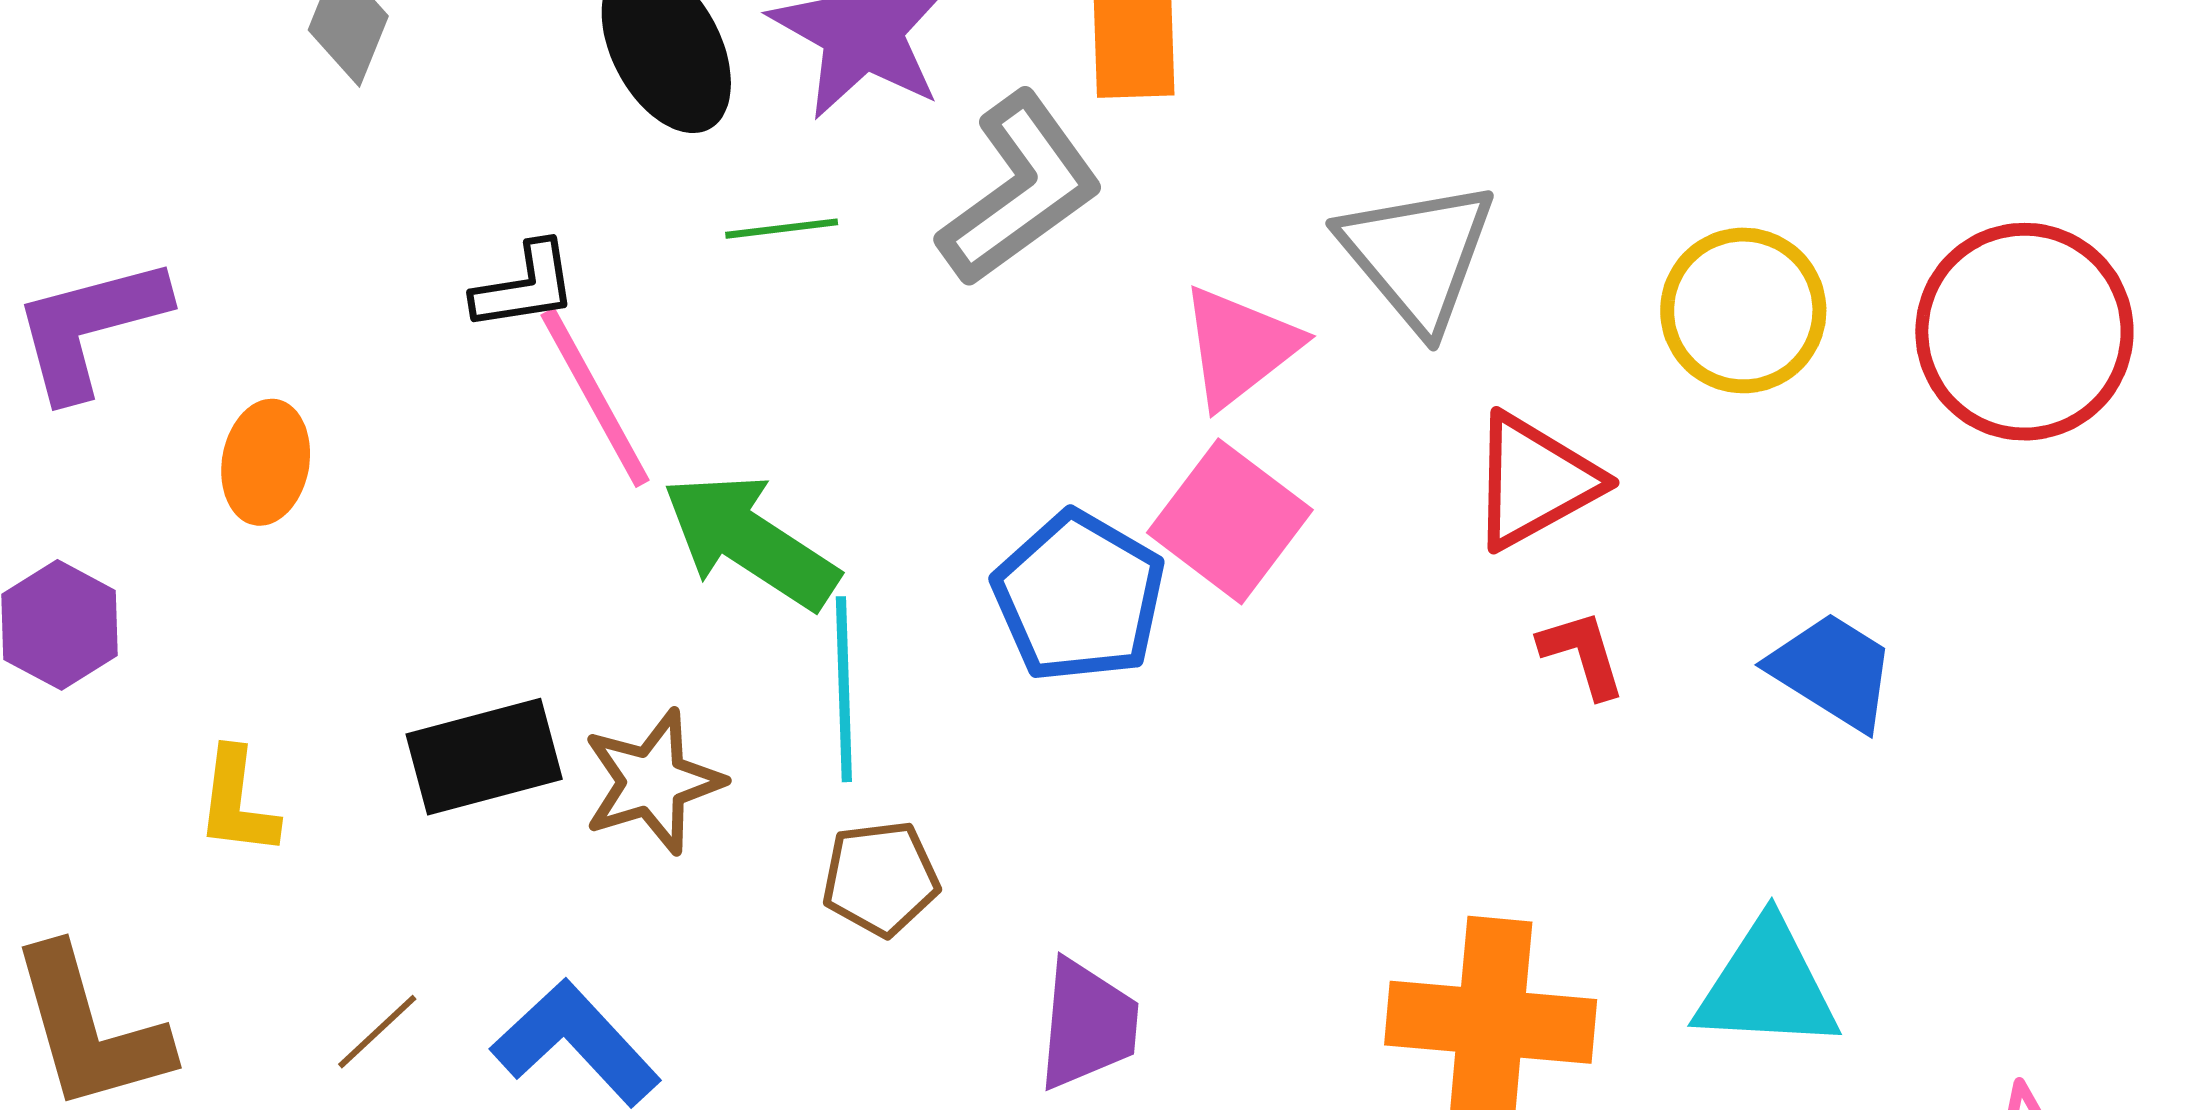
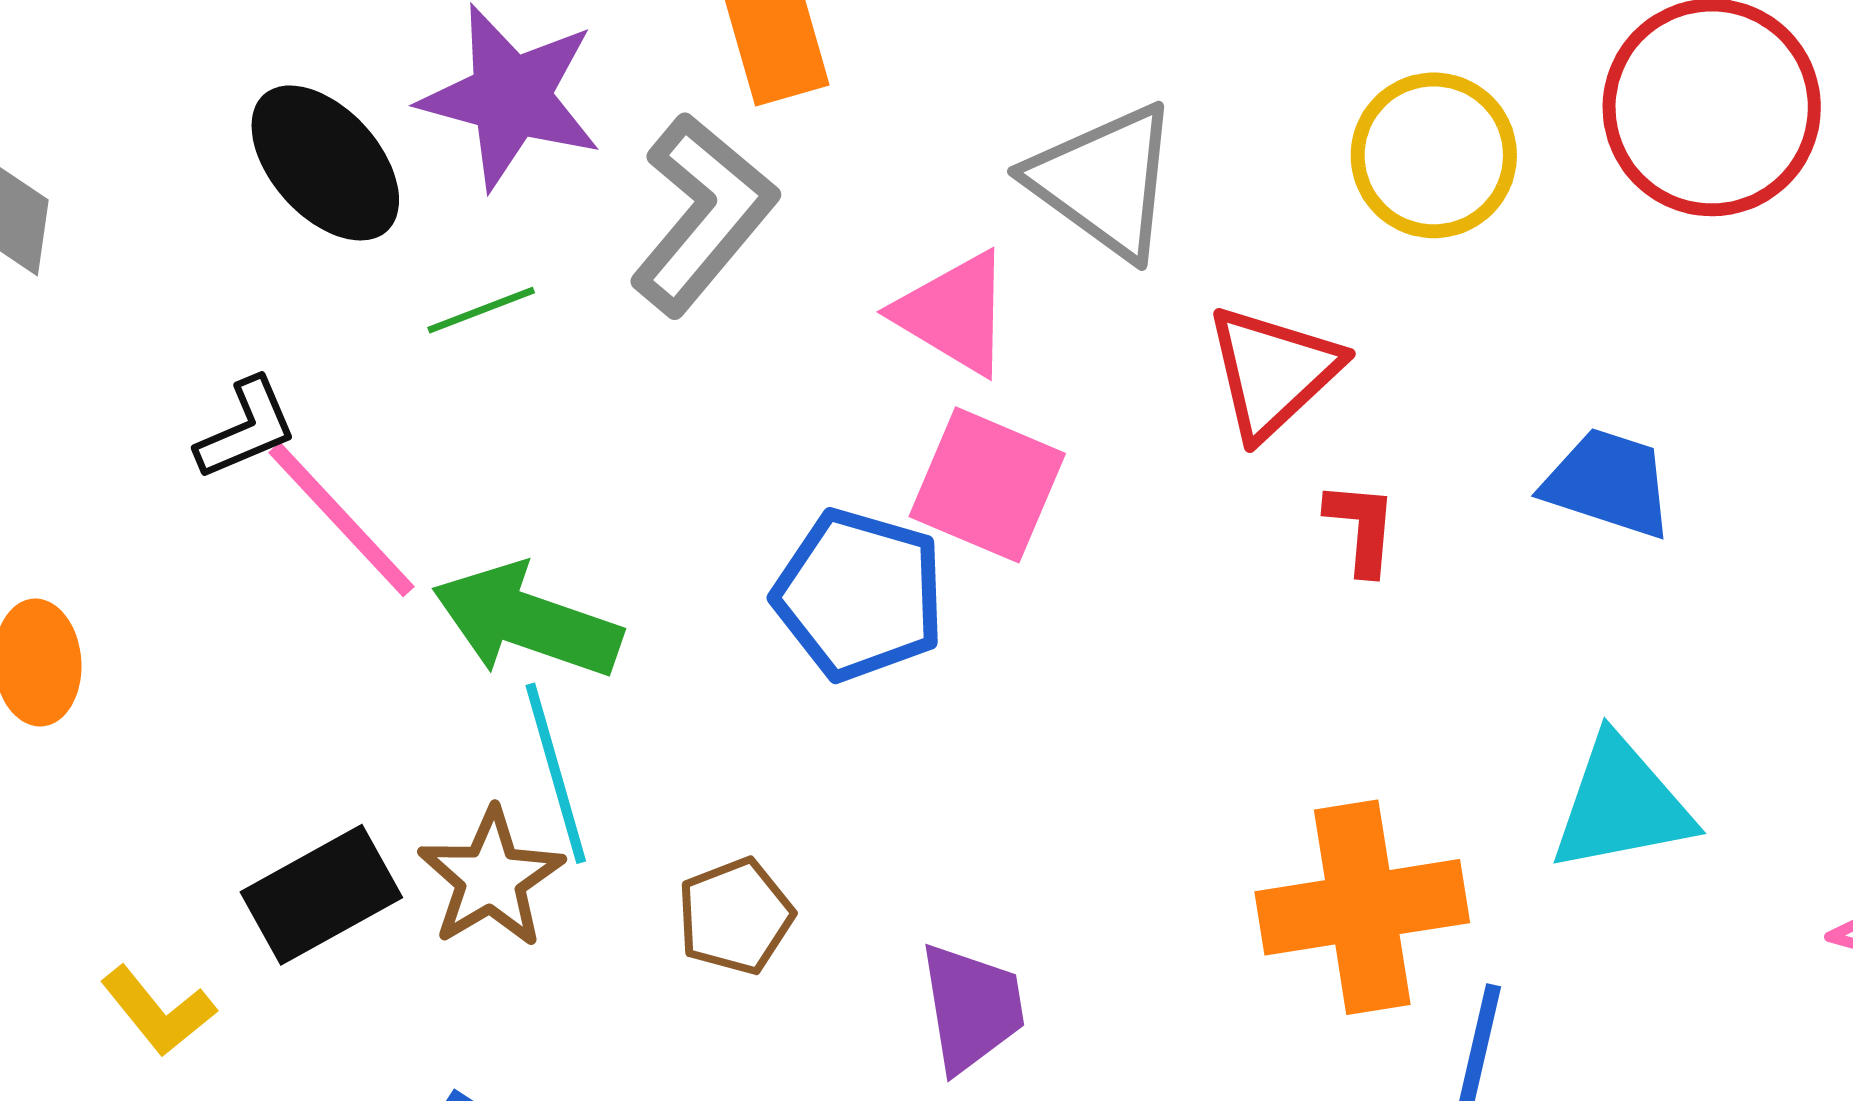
pink triangle: (1239, 347) -> (954, 313), turned -37
red L-shape: (1582, 654) -> (1361, 528), turned 36
cyan line: (844, 689) -> (556, 773), moved
yellow L-shape: (237, 802) -> (158, 1011), moved, turned -32

